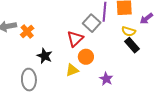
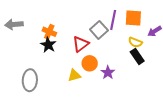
orange cross: (27, 31) -> (49, 32), moved, turned -32
black star: (45, 56) -> (48, 45), moved
purple star: (106, 79) -> (108, 73), moved

